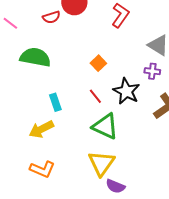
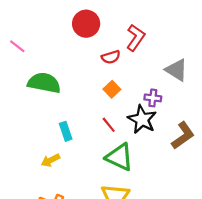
red semicircle: (51, 17) -> (111, 57), moved
purple cross: (152, 71) -> (153, 98), moved
yellow arrow: (41, 129) -> (51, 160), size x0.7

